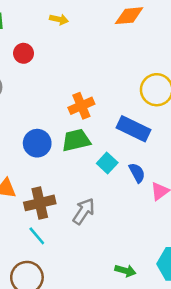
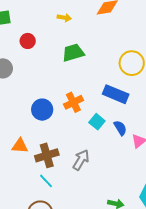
yellow arrow: (59, 19) -> (64, 18), moved
orange cross: (81, 106) -> (73, 102), moved
green trapezoid: (76, 140) -> (73, 53), moved

